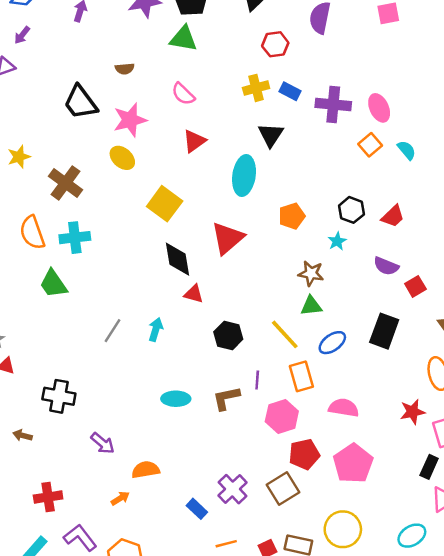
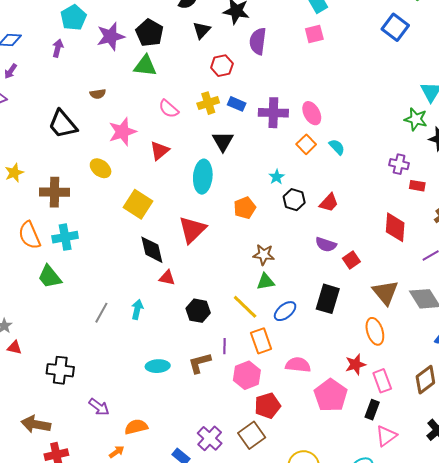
pink semicircle: (183, 94) -> (169, 109), moved
pink star: (130, 120) -> (122, 132), moved
brown cross: (65, 183) -> (54, 192), turned -32
cyan star: (337, 241) -> (277, 177), moved
brown arrow: (23, 435) -> (36, 424), moved, size x1.8
pink pentagon: (353, 464) -> (331, 395), moved

